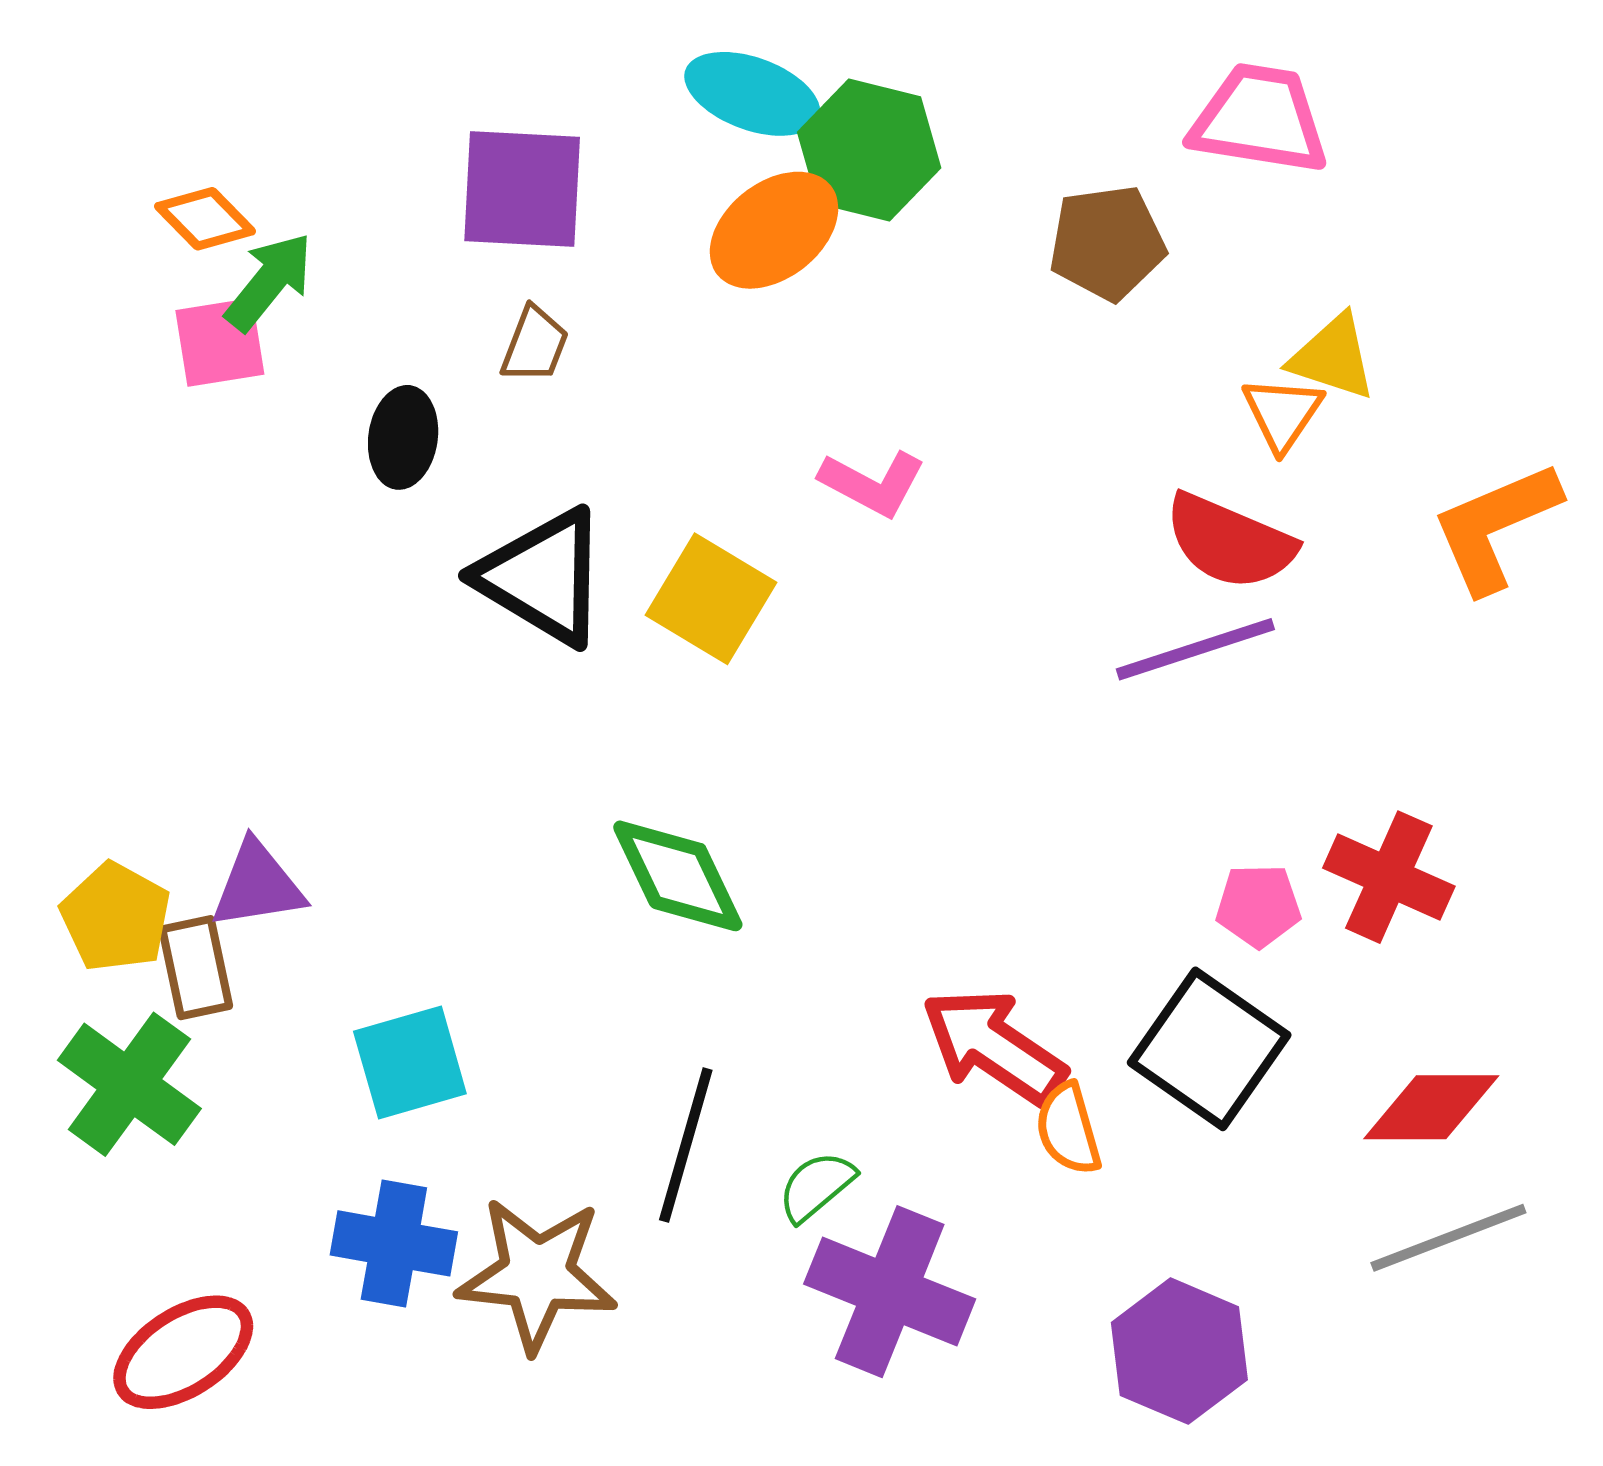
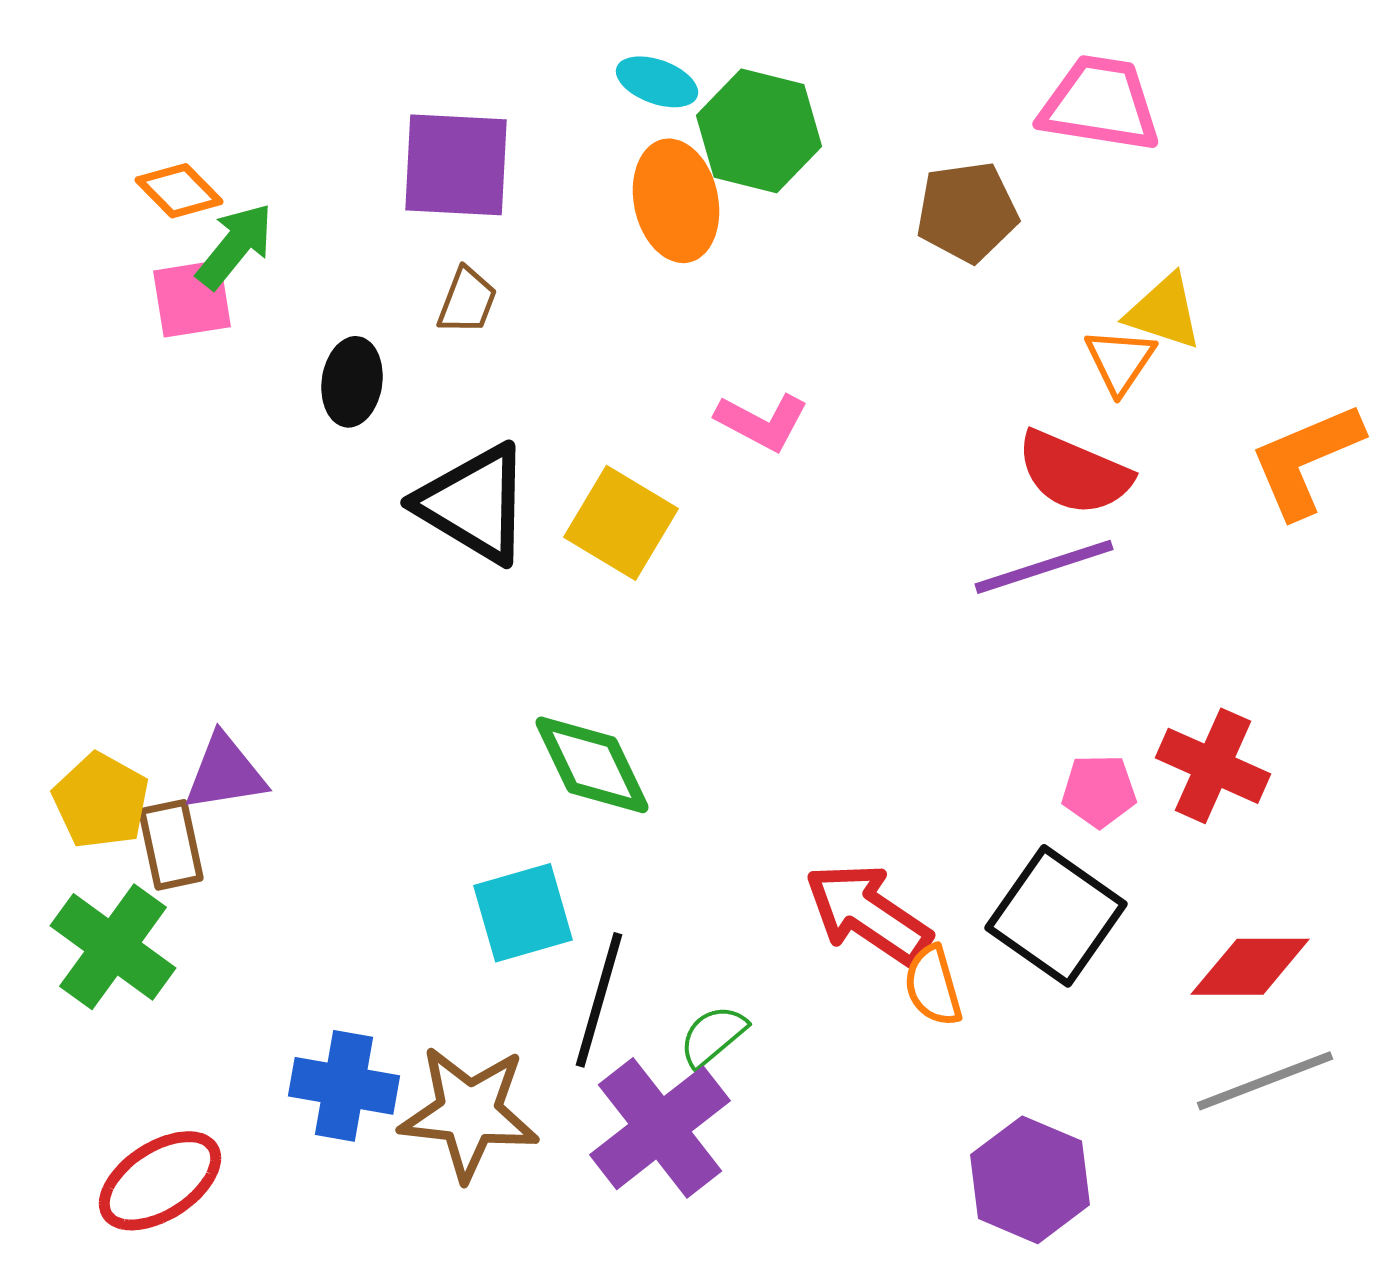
cyan ellipse: (752, 94) -> (657, 82), size x0.7
orange ellipse: (774, 230) -> (676, 201), turned -64
cyan square: (410, 1063) -> (523, 913), moved
purple cross: (890, 1292) -> (660, 1128), moved, turned 30

